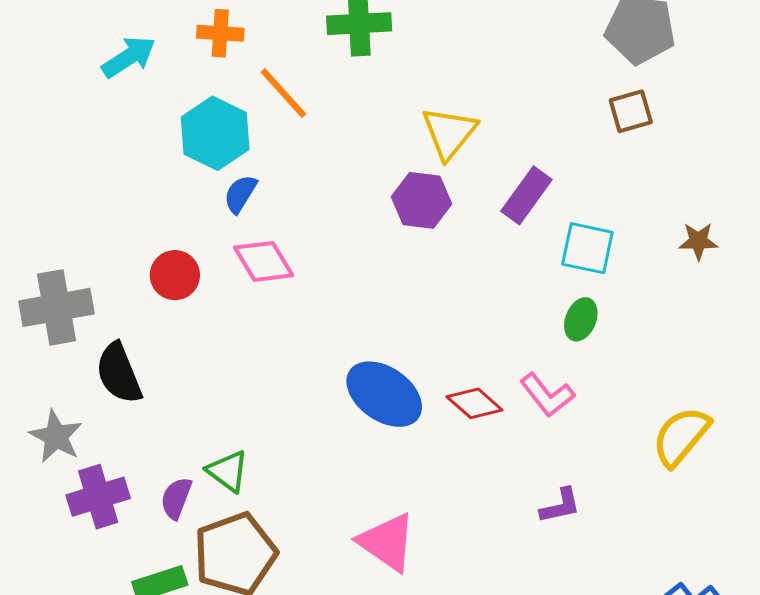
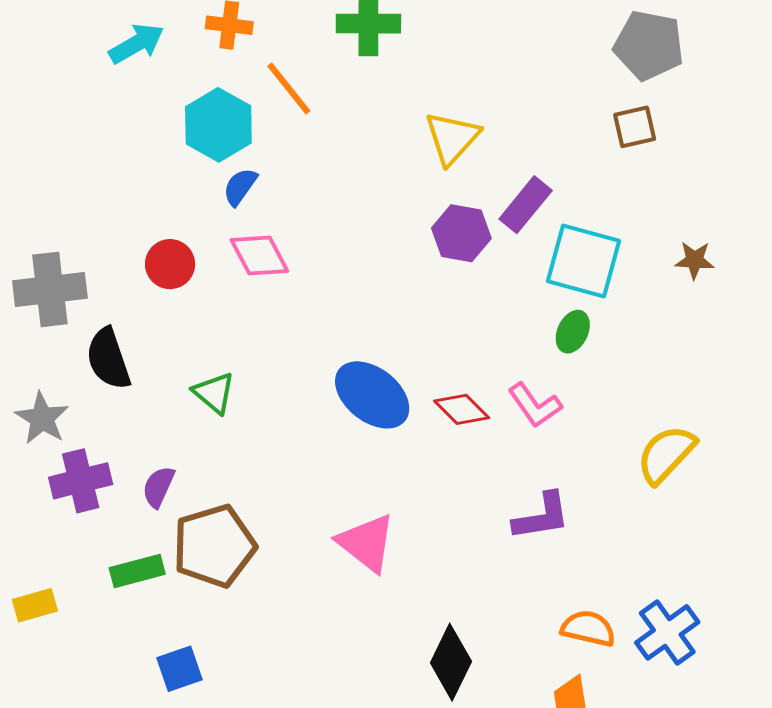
purple hexagon: (422, 200) -> (461, 233), moved
cyan square: (587, 248) -> (583, 261), size x1.4
green triangle: (228, 471) -> (214, 393), moved
purple L-shape: (560, 506) -> (542, 517), size x1.4

